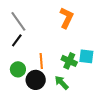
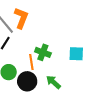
orange L-shape: (67, 18) -> (21, 18), moved
green cross: (69, 61) -> (43, 52), moved

